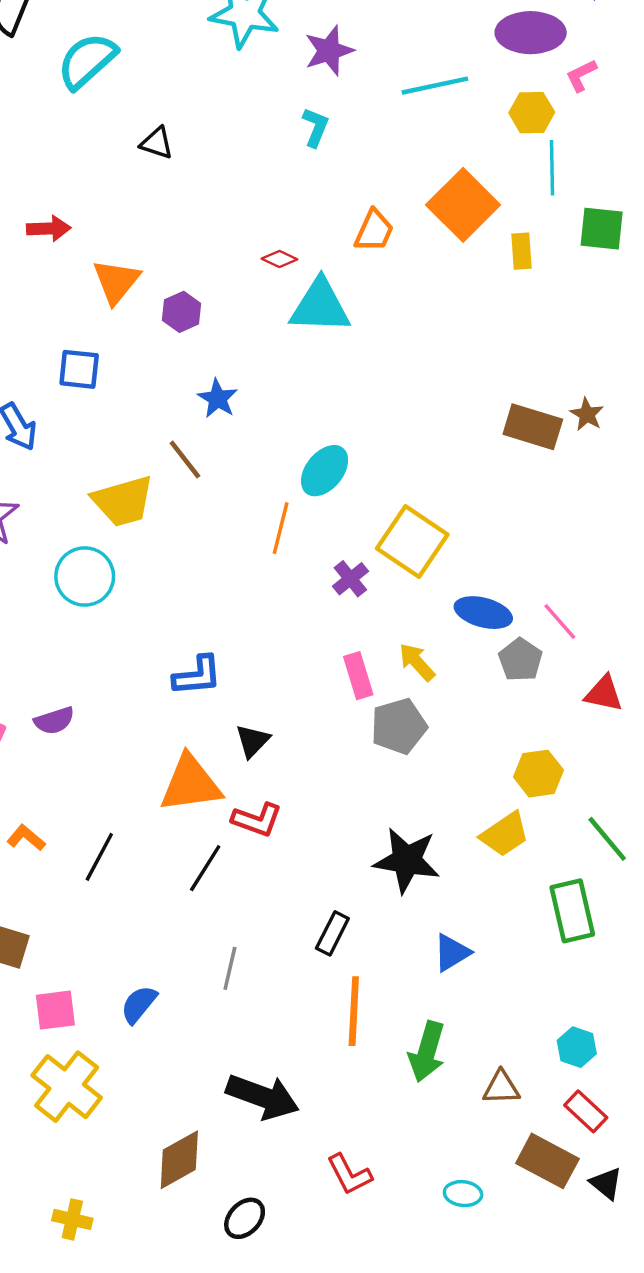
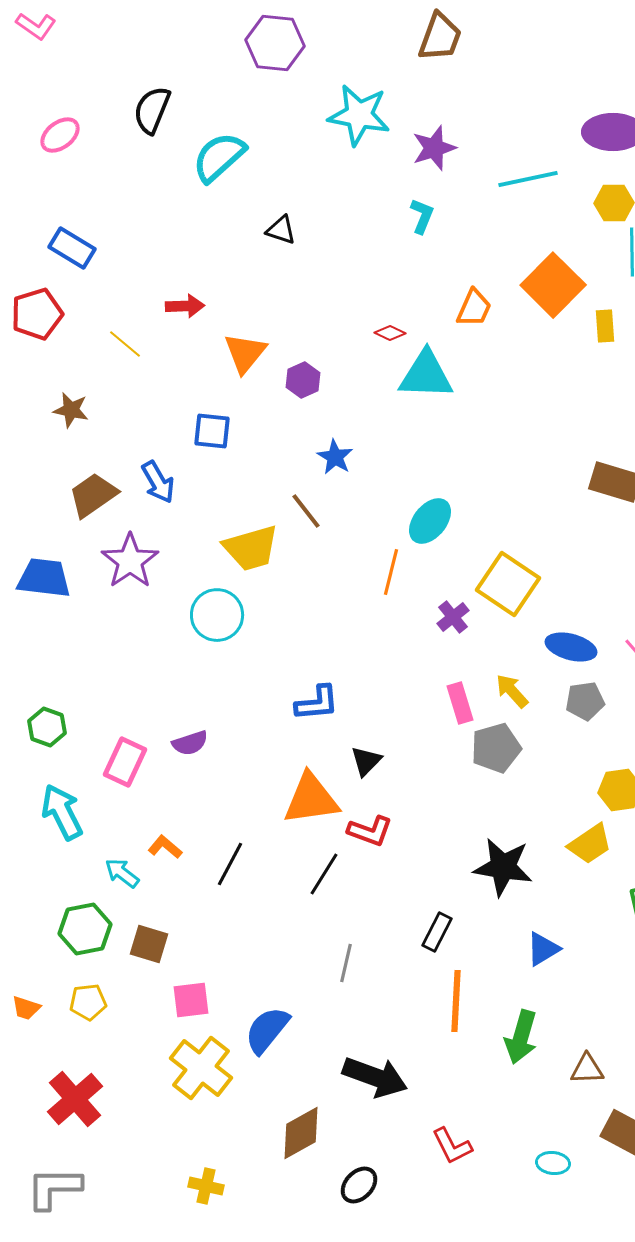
gray pentagon: (520, 660) -> (585, 701), moved, turned 30
blue semicircle: (139, 1004) -> (267, 1030), moved, size x1.4

